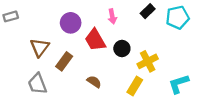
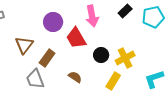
pink arrow: (112, 16) -> (92, 16), size x1.5
black circle: (122, 49) -> (101, 55), moved
gray trapezoid: (37, 84) -> (35, 79), moved

